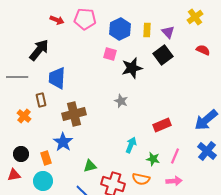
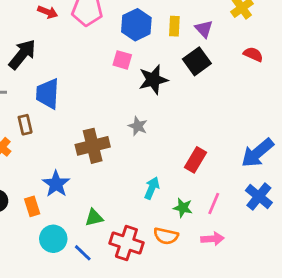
brown cross: (74, 114) -> (93, 146), moved
red rectangle: (162, 125) -> (195, 160), turned -36
cyan circle: (43, 181) -> (53, 239), moved

